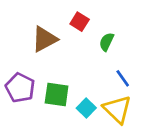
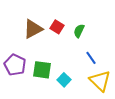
red square: (80, 22) -> (57, 27), moved
yellow triangle: (117, 109) -> (100, 81), moved

